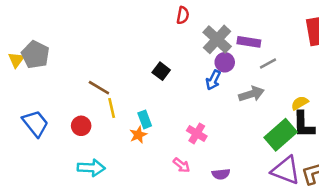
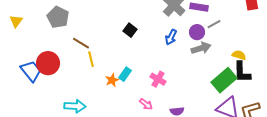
gray pentagon: (35, 55) -> (58, 17), moved
purple circle: (225, 62) -> (197, 32), moved
yellow semicircle: (300, 103) -> (239, 55), turned 48
cyan rectangle: (145, 119) -> (125, 74), moved, turned 56
red circle: (81, 126) -> (48, 63), moved, size x1.5

